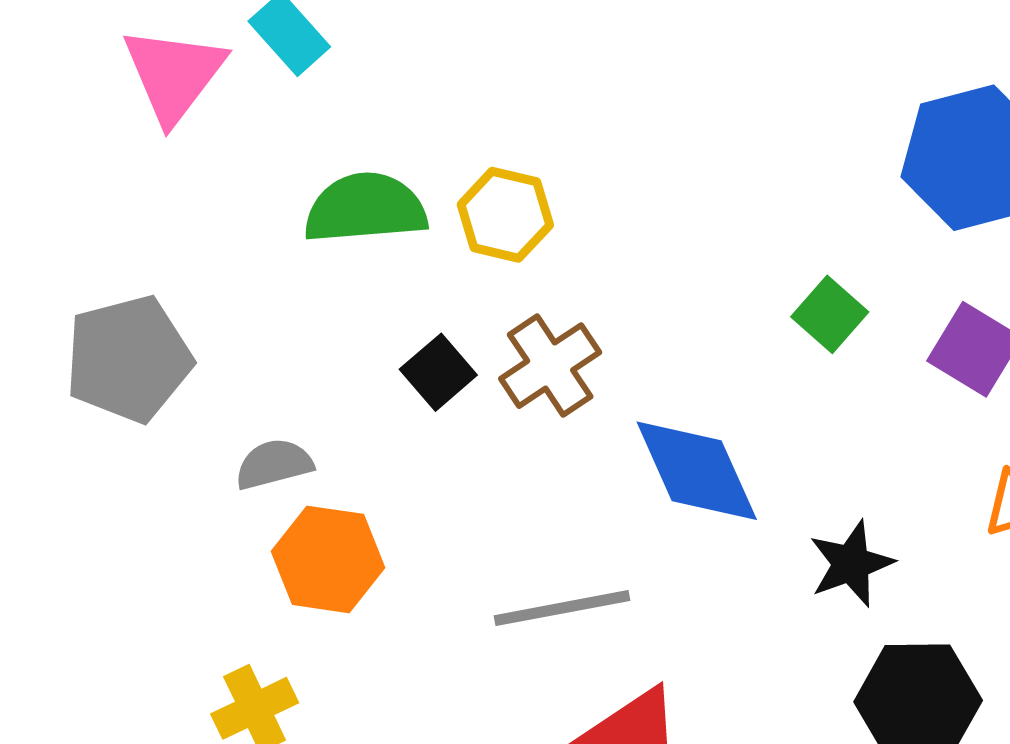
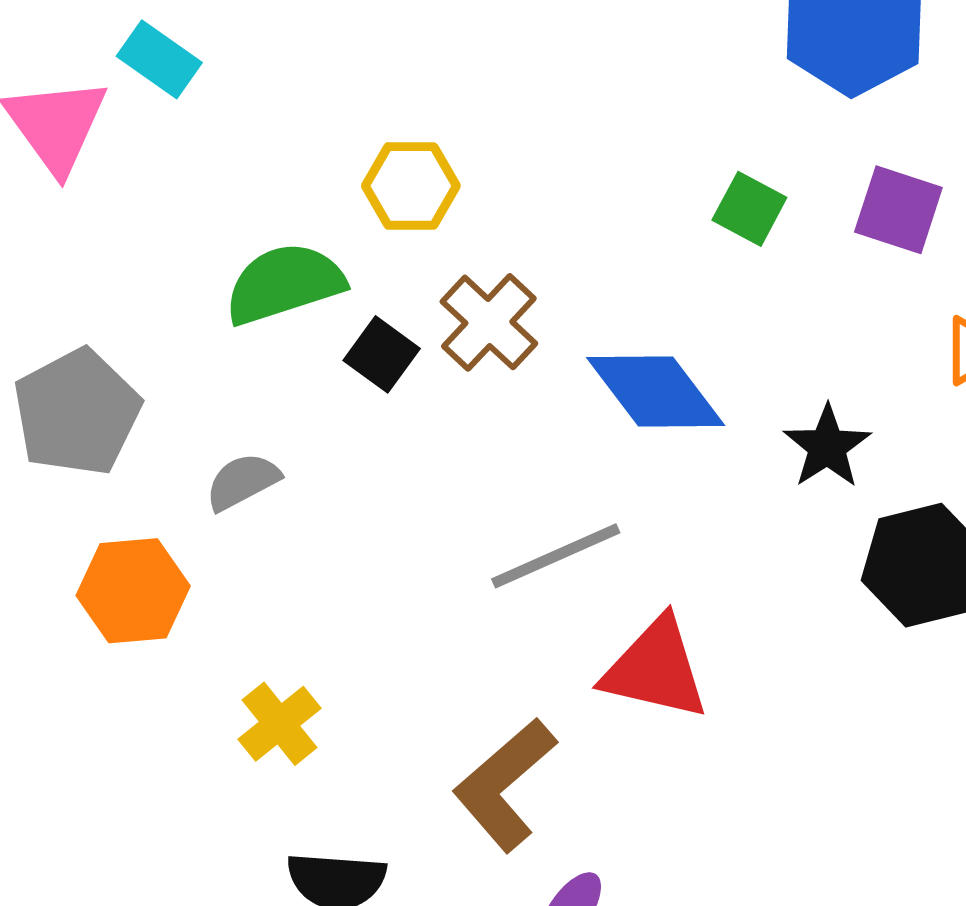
green semicircle: (365, 208) -> (284, 284), moved
orange hexagon: (328, 559) -> (133, 591), moved

